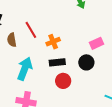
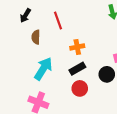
red line: (31, 30) -> (58, 21), moved
black rectangle: (57, 62) -> (77, 69), turned -35

